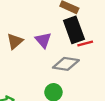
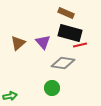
black rectangle: (74, 30) -> (70, 33), turned -55

